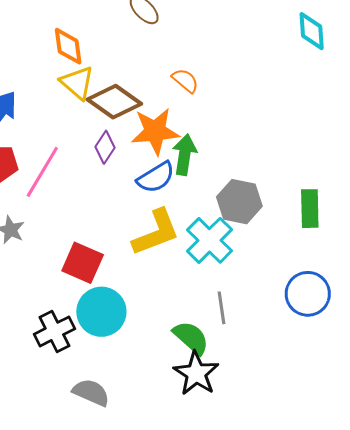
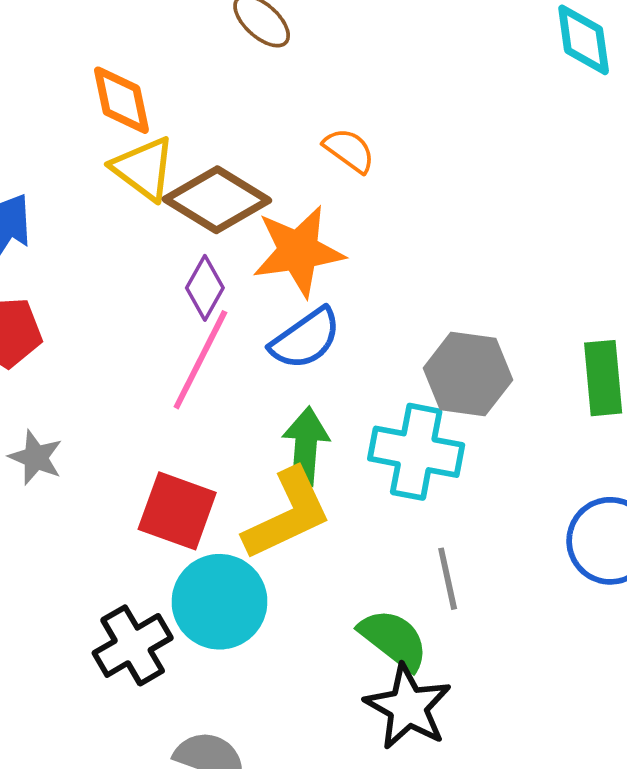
green arrow: (185, 155) -> (306, 446), moved
pink line: (42, 172) -> (200, 360), moved
yellow L-shape: (156, 232) -> (287, 514), moved
cyan cross: (210, 240) -> (416, 452), turned -30

